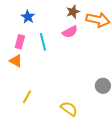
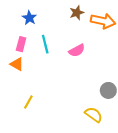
pink semicircle: (70, 32) -> (77, 50), moved
yellow semicircle: (69, 109) -> (94, 115), moved

